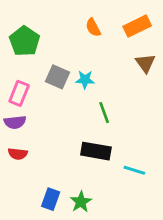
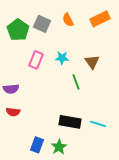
brown triangle: (145, 63) -> (92, 62), moved
gray square: (57, 77) -> (42, 24), moved
pink rectangle: (19, 93) -> (36, 60), moved
black rectangle: (96, 151) -> (70, 122), moved

